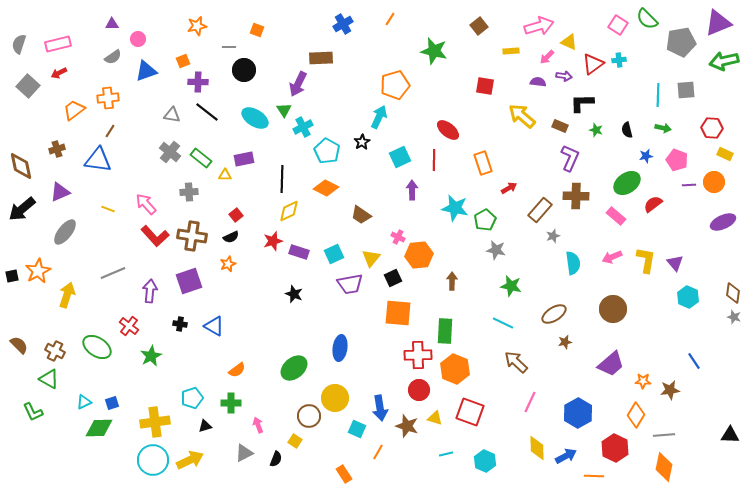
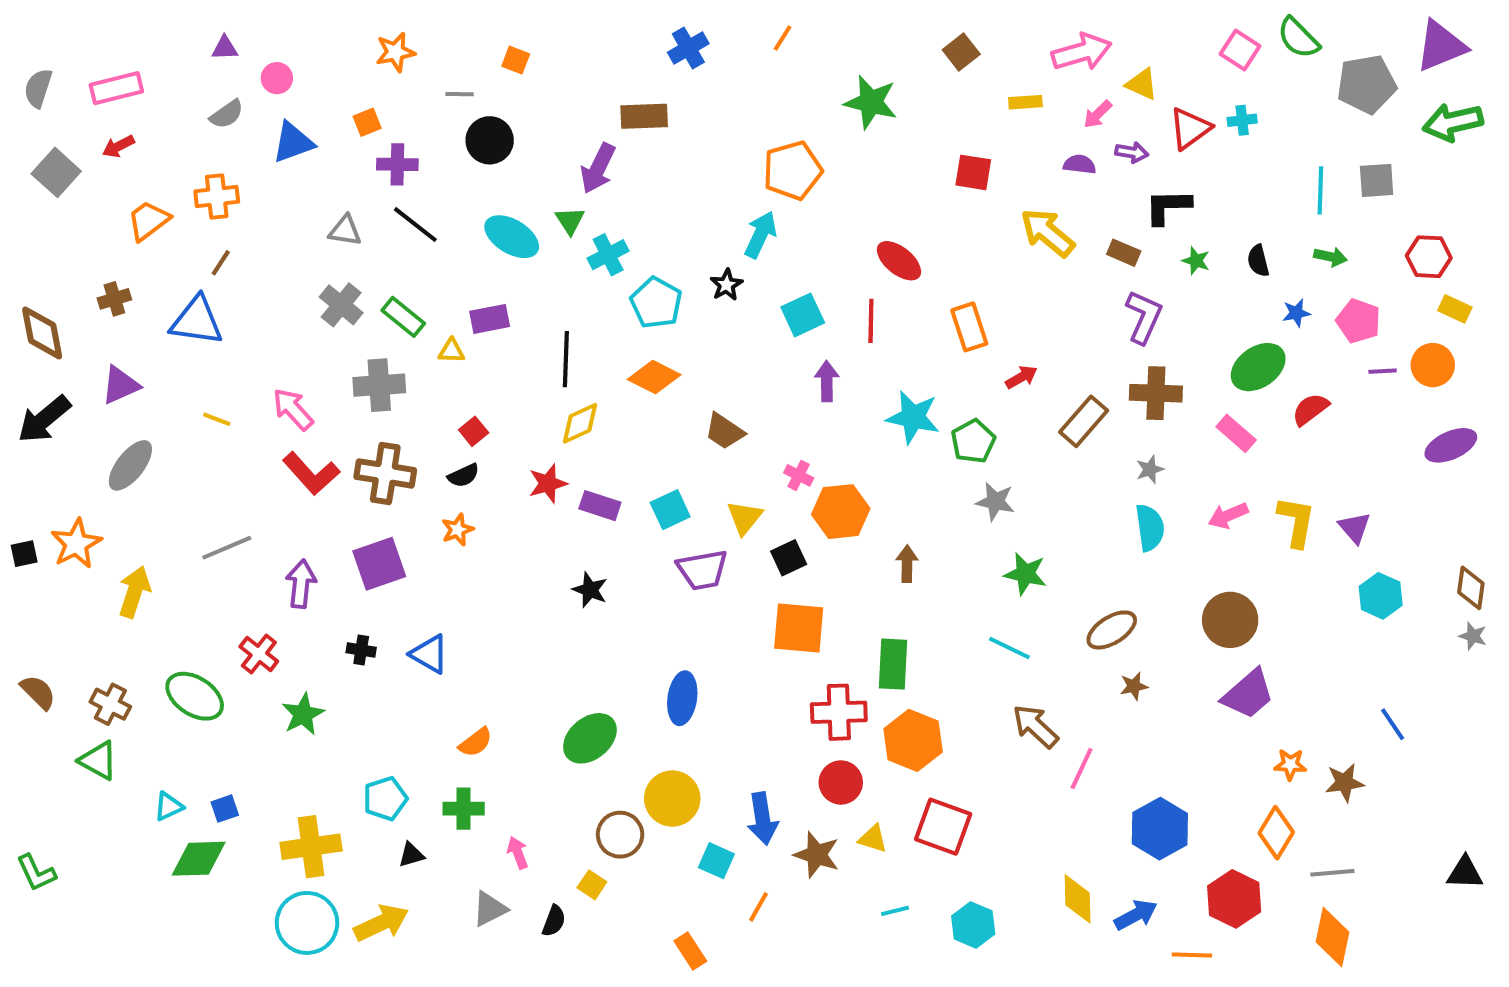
gray cross: (189, 192) -> (379, 385), size x1.4
gray star: (553, 236) -> (1150, 469), moved
purple trapezoid: (611, 364) -> (1248, 694), moved
pink line: (530, 402) -> (1082, 768), moved
green L-shape: (33, 412) -> (36, 873), moved

